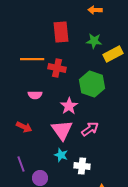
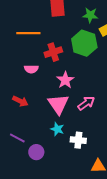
red cross: (57, 68) -> (53, 52), moved, turned -30
green hexagon: (92, 84) -> (84, 43), moved
purple line: (21, 164) -> (17, 138), turned -42

